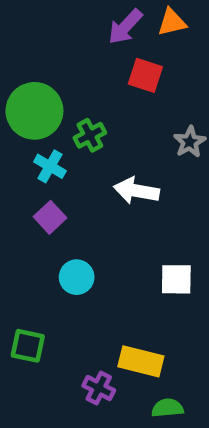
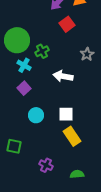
red square: (145, 75) -> (67, 24), turned 35
white square: (176, 279) -> (66, 114), moved
yellow rectangle: (141, 361) -> (72, 136), moved, turned 42

